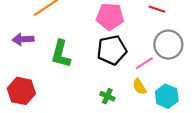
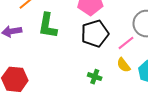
green L-shape: (61, 54) -> (48, 26), moved

